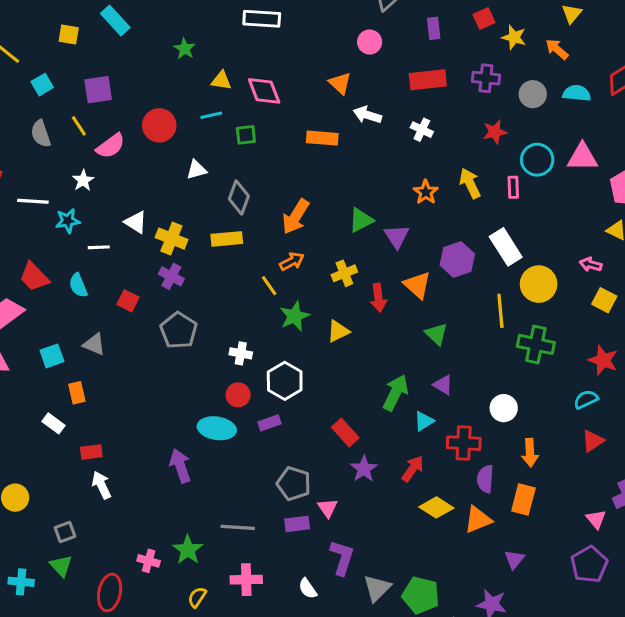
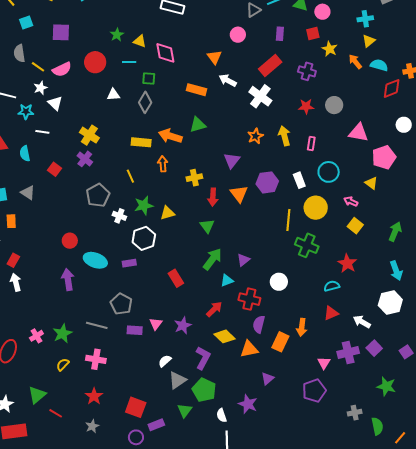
green star: (185, 49) -> (117, 35), moved
red rectangle: (428, 80) -> (270, 65), turned -45
cyan semicircle: (577, 93) -> (379, 65), moved
gray circle: (533, 94) -> (334, 105), moved
yellow line: (79, 126) -> (38, 67), moved, turned -32
white cross: (422, 130) -> (260, 96), size x1.6
cyan circle: (537, 160) -> (329, 172), moved
gray diamond: (239, 197) -> (145, 102), moved
orange arrow: (296, 217) -> (170, 136), turned 65
green triangle: (361, 220) -> (198, 125), moved
white triangle: (136, 222) -> (55, 103), moved
yellow rectangle: (227, 239) -> (141, 142), moved
white rectangle: (506, 247) -> (299, 180), size x0.7
orange arrow: (292, 261) -> (163, 164), turned -77
yellow line: (269, 286) -> (130, 176), moved
green star: (295, 316) -> (144, 205), moved
gray pentagon: (179, 330) -> (98, 195), moved
yellow triangle: (338, 331) -> (167, 213), moved
green triangle: (436, 334) -> (207, 226), moved
purple triangle: (443, 385) -> (243, 260), turned 40
red circle: (238, 395) -> (70, 241), moved
red rectangle: (91, 452) -> (13, 260), turned -64
orange arrow: (530, 453) -> (302, 327), moved
purple star: (364, 469) -> (183, 325), moved
gray pentagon: (294, 484) -> (121, 304), moved
purple L-shape: (342, 558) -> (203, 358), moved
pink cross: (149, 561) -> (36, 336), turned 32
white semicircle: (308, 588) -> (165, 361), moved, turned 72

